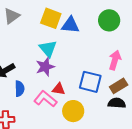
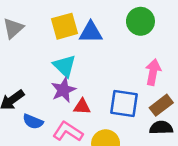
yellow square: (51, 18) -> (64, 26), turned -30
blue semicircle: (20, 89) -> (33, 122), turned 119
red triangle: (59, 89) -> (82, 107), moved

